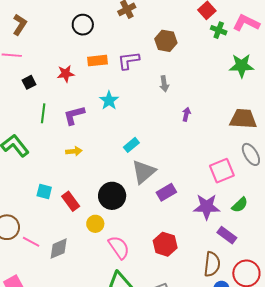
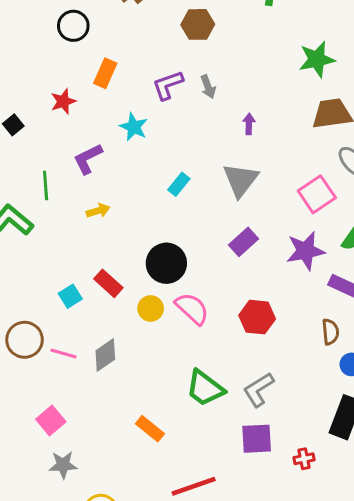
orange rectangle: (98, 61) -> (105, 73), turned -48
purple L-shape: (129, 61) -> (168, 85), moved
green star: (242, 66) -> (317, 59), moved
green line: (43, 113) -> (46, 185), moved
gray triangle: (144, 172) -> (241, 180), moved
cyan square: (44, 192) -> (70, 296), moved, turned -35
pink semicircle: (119, 247) -> (192, 309), moved
brown semicircle: (212, 264) -> (330, 332), size x0.7

